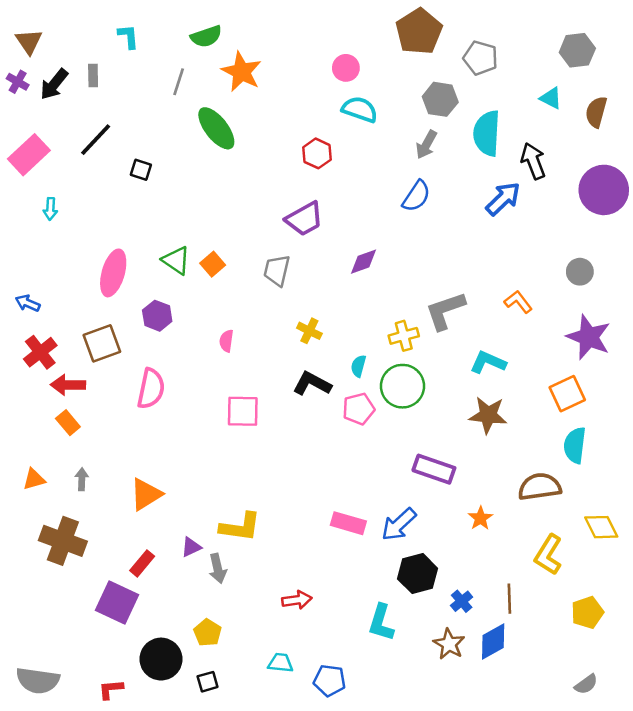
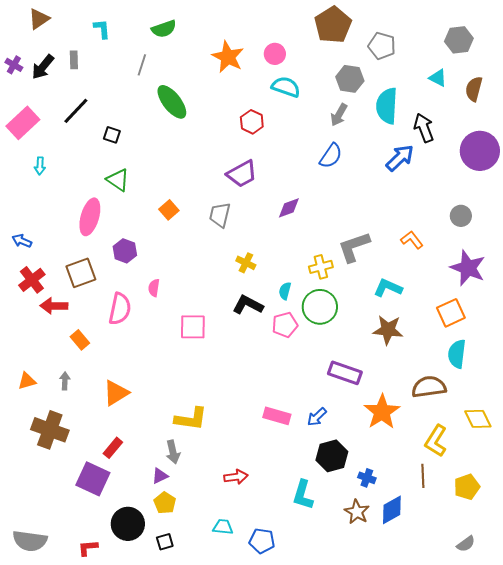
brown triangle: (29, 42) -> (39, 19), moved, turned 30
orange star: (241, 72) -> (228, 57), moved
green triangle: (176, 260) -> (118, 180), moved
pink semicircle: (226, 341) -> (154, 288), moved
orange rectangle: (68, 423) -> (80, 340), moved
orange star: (480, 518) -> (382, 412), size x1.8
blue arrow: (399, 524) -> (317, 417), size x0.7
purple triangle: (191, 547) -> (160, 476), moved
brown line: (509, 599) -> (423, 476), moved
blue cross: (462, 601) -> (367, 478), turned -30

